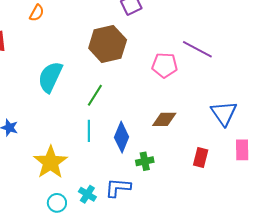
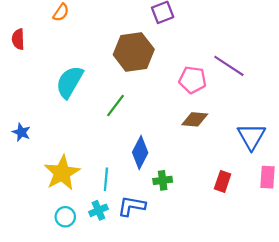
brown diamond: (164, 119) -> (195, 119), moved
cyan line: (89, 131) -> (106, 179), moved
cyan cross: (87, 194) -> (98, 210), turned 30

